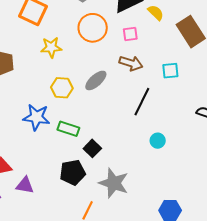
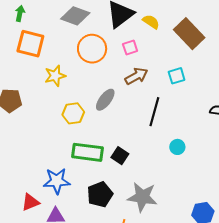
brown arrow: (131, 63) -> (136, 76), turned -35
blue star: (36, 117) -> (57, 181), moved
green rectangle: (68, 129) -> (88, 152), size x1.4
black square: (92, 148) -> (120, 156), moved

